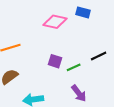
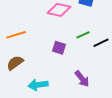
green line: (74, 67) -> (83, 35), moved

